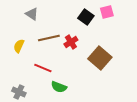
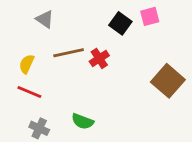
brown square: (100, 58) -> (168, 81), moved
red line: (43, 68) -> (29, 92), moved
gray cross: (19, 92) -> (39, 128), moved

